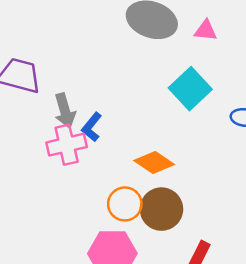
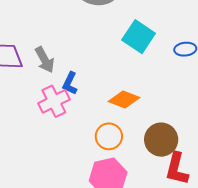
gray arrow: (65, 111) -> (45, 60), moved
brown circle: (161, 209) -> (161, 140), moved

